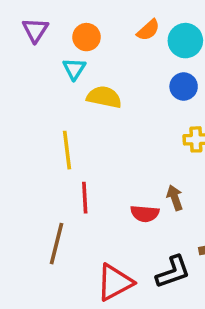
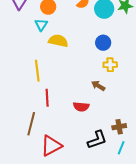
blue circle: (184, 87) -> (103, 43), moved
brown arrow: (175, 198) -> (98, 86), moved, turned -40
red triangle: (115, 282) -> (51, 146), moved

